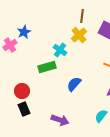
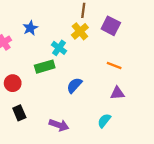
blue star: (24, 32) -> (30, 28), moved
red circle: (22, 91) -> (13, 83), moved

